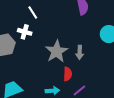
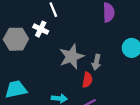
red semicircle: (68, 74) -> (87, 80), moved

